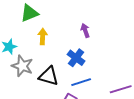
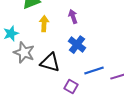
purple arrow: (85, 30) -> (73, 17), moved
blue line: (81, 82) -> (94, 71), moved

